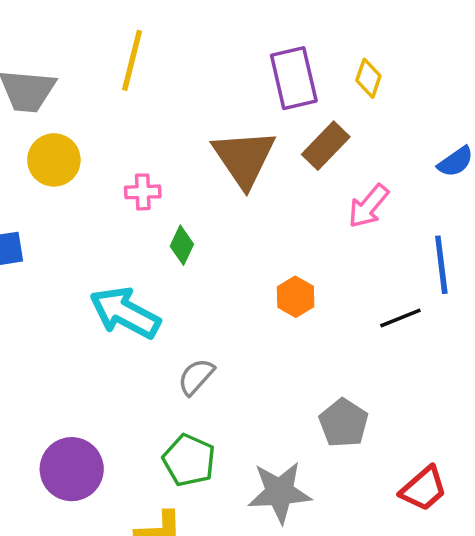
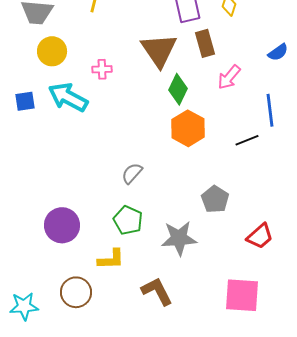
brown rectangle: (326, 146) -> (205, 43), turned -60
green diamond: (182, 245) -> (178, 89), moved, size x1.4
orange hexagon: (296, 297) -> (188, 128), size x1.6
cyan arrow: (125, 313) -> (68, 97), moved

